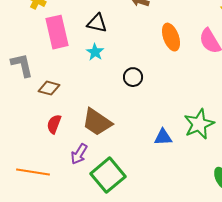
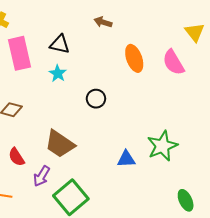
red semicircle: (54, 124) -> (16, 157), moved, turned -54

